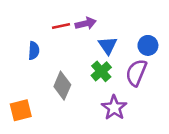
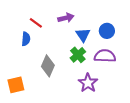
red line: (61, 26) -> (36, 23), moved, turned 48
blue circle: (148, 45) -> (107, 31), moved
purple semicircle: (136, 73) -> (105, 56), turned 70

